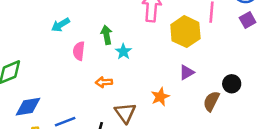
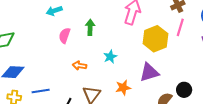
cyan star: (123, 52) -> (110, 57), moved
purple triangle: (187, 72) -> (149, 72), size x1.5

